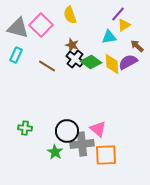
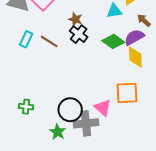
cyan rectangle: (16, 55) -> (26, 39), moved
green diamond: (91, 62) -> (113, 41), moved
yellow diamond: (112, 64) -> (135, 57), moved
orange square: (106, 155) -> (127, 93), moved

